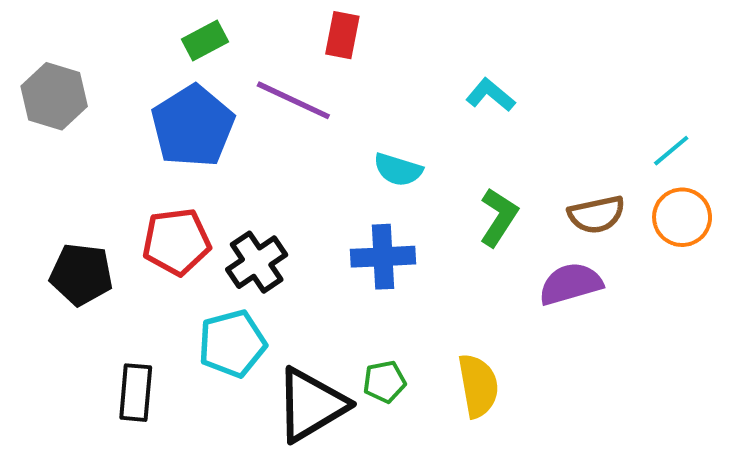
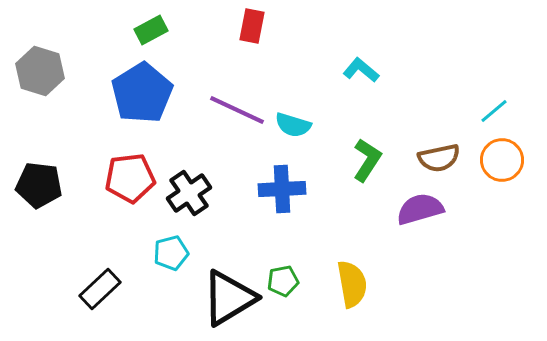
purple line: (293, 100) -> (237, 110), moved
black pentagon: (81, 274) -> (39, 185), moved
cyan pentagon: (232, 344) -> (171, 253), size x0.7
black rectangle: (136, 393) -> (100, 289), turned 42

